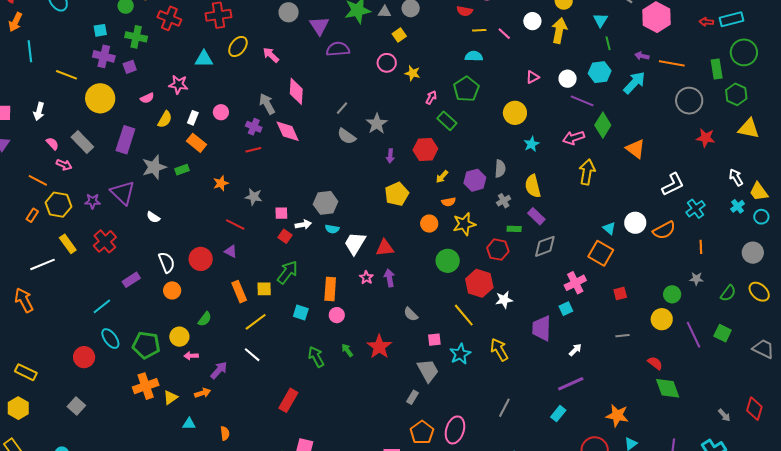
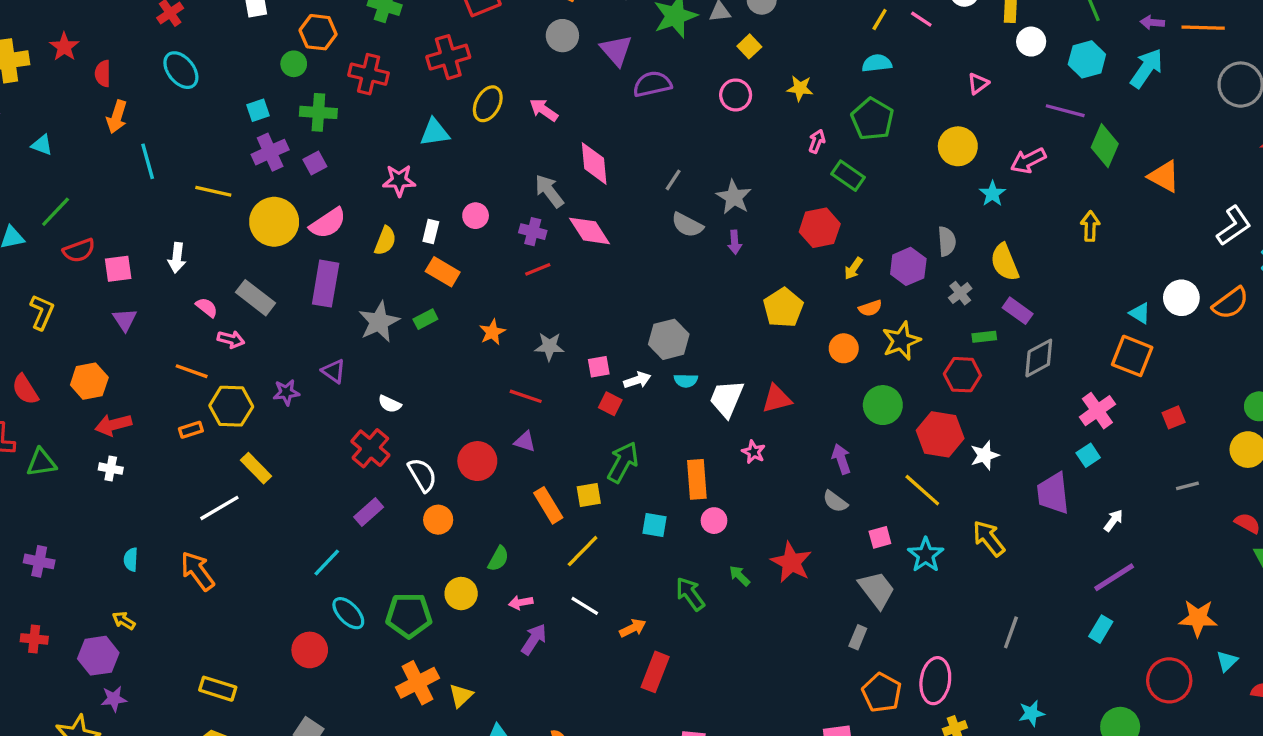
yellow line: (479, 30) -> (880, 19), turned -48
purple cross: (104, 56) -> (270, 152), turned -30
yellow star: (413, 73) -> (800, 88), moved
white circle: (568, 79) -> (1031, 42), moved
pink semicircle: (147, 98) -> (328, 223), moved, size x1.6
pink arrow: (574, 138) -> (1028, 161), moved
purple arrow: (390, 156) -> (735, 242), moved
yellow arrow: (587, 172) -> (1090, 226), size x0.7
purple triangle: (123, 193) -> (334, 371), size x0.6
orange rectangle: (32, 215) -> (191, 430), turned 48
red cross: (105, 241) -> (370, 448), moved
purple arrow: (389, 278) -> (841, 459), moved
pink arrow: (191, 356) -> (521, 602), moved
orange arrow: (203, 393) -> (633, 628), moved

